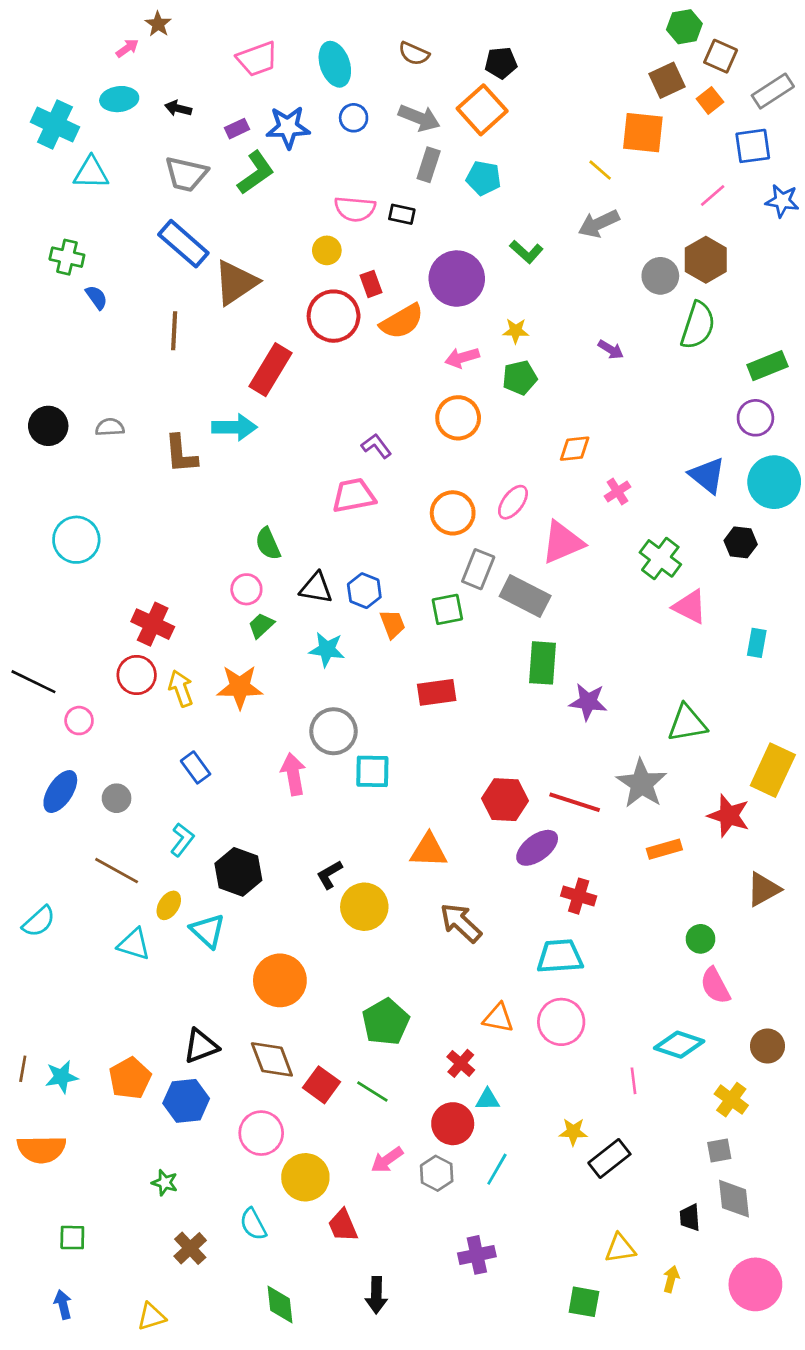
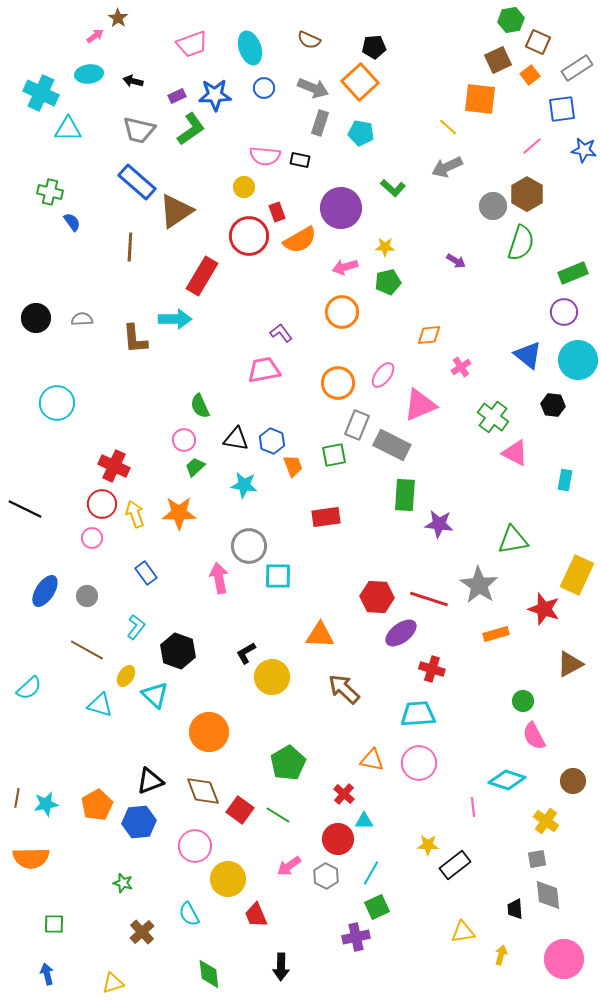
pink circle: (79, 721) -> (92, 538), moved
green square: (584, 1302) -> (377, 907), moved, turned -35

